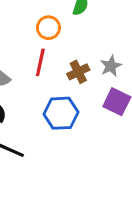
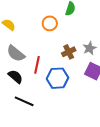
red line: (40, 62) -> (37, 65), moved

